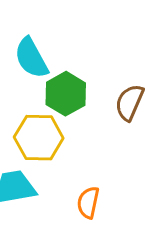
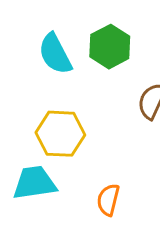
green hexagon: (66, 94) -> (110, 47), moved

